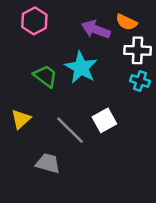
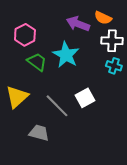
pink hexagon: (34, 21) -> (25, 35), moved
yellow triangle: (21, 119) -> (17, 97), size x1.4

